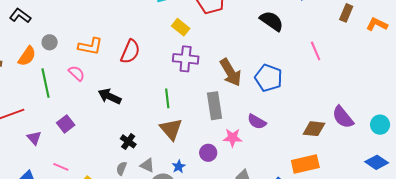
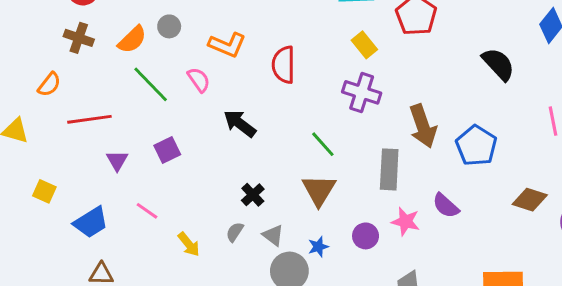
red semicircle: (130, 52) -> (284, 65), turned 145
green line: (45, 83) -> (151, 84), turned -44
green line: (167, 98) -> (323, 144), turned -48
brown diamond: (314, 129) -> (530, 200), moved

